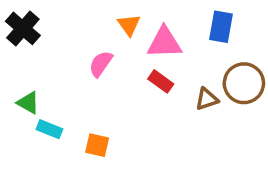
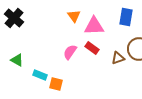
pink semicircle: (101, 64) -> (70, 52), moved
cyan rectangle: (49, 129) -> (40, 75), moved

